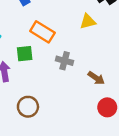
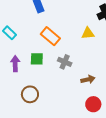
green square: (25, 54) -> (37, 59), moved
brown arrow: (96, 78) -> (88, 80), turned -56

